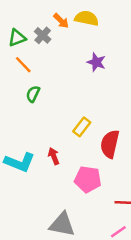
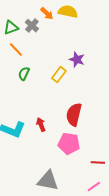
purple star: (96, 62) -> (77, 60), moved
yellow rectangle: (82, 127) -> (59, 75), moved
red semicircle: (110, 144) -> (74, 115), moved

